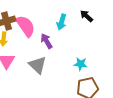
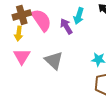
purple arrow: (47, 41) -> (66, 26), moved

